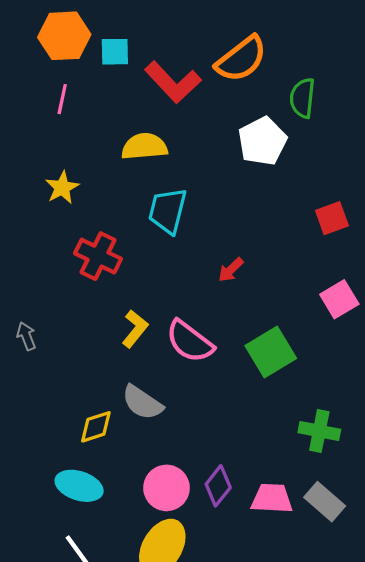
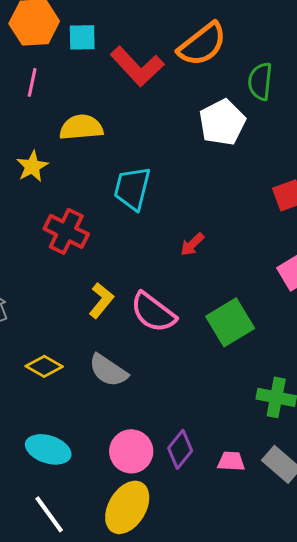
yellow semicircle: (144, 146) -> (81, 127), moved
yellow diamond: (96, 427) -> (44, 366), moved, turned 48
pink trapezoid: (272, 498) -> (231, 461), size x0.7

